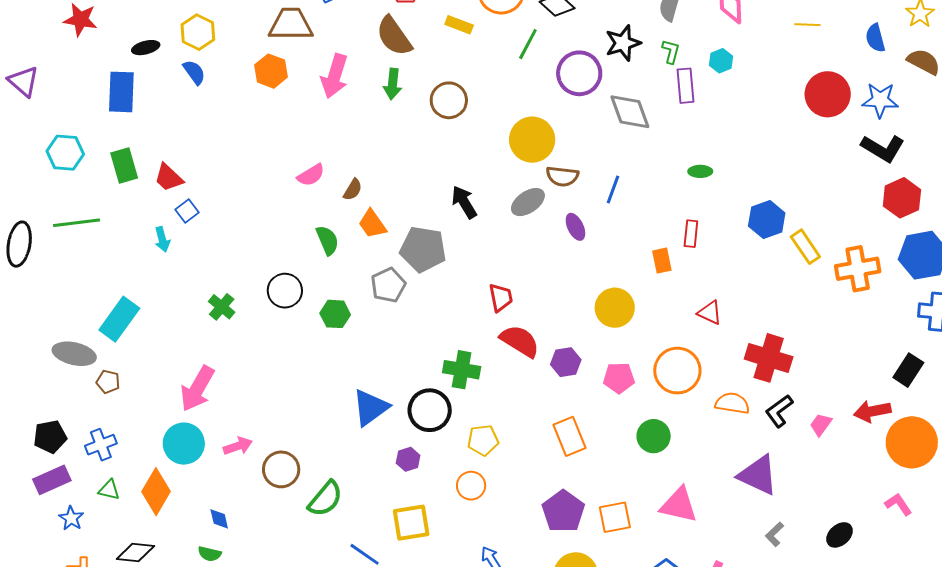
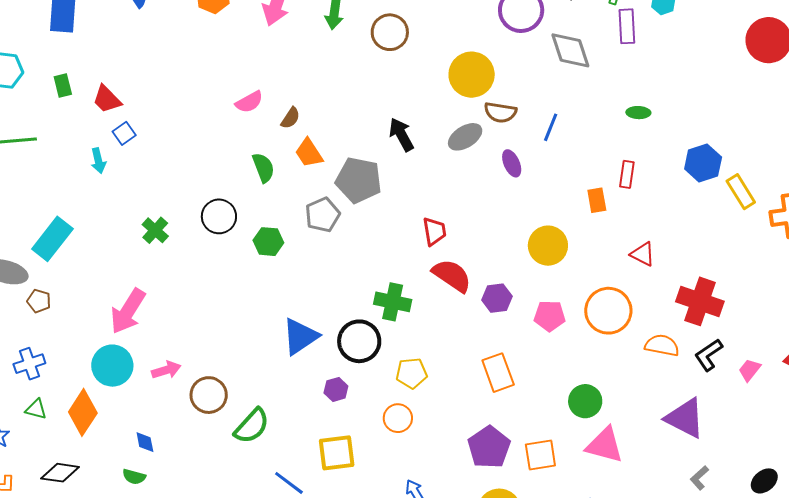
green rectangle: (124, 165) -> (63, 85), size x0.7
green circle: (654, 436) -> (585, 401), moved

